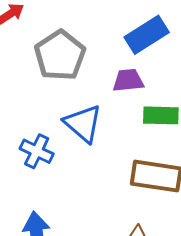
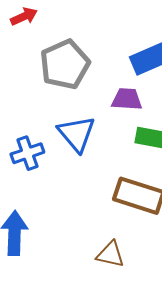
blue cross: (37, 151) -> (27, 153), turned 36

